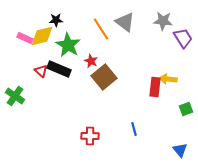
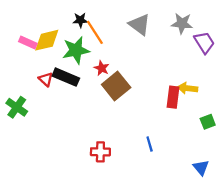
black star: (56, 20) -> (80, 20), moved
orange line: (101, 29) -> (95, 32), moved
green star: (68, 45) -> (76, 50), turned 30

